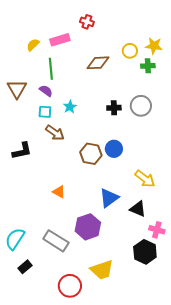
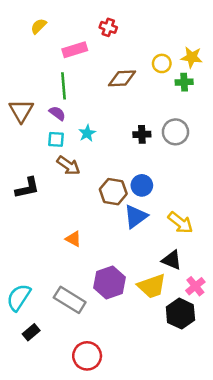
yellow semicircle: (33, 45) -> (39, 26), moved
blue triangle: (109, 198) -> (136, 217), moved
pink cross: (157, 230) -> (195, 286), turned 35
yellow trapezoid: (102, 270) -> (152, 286), moved

